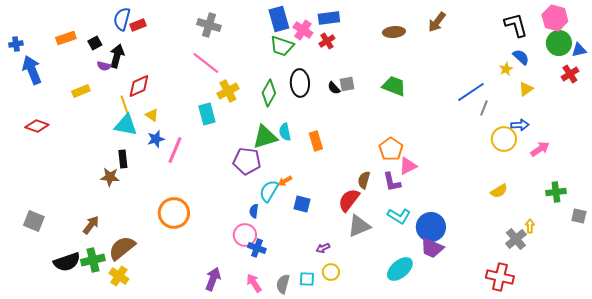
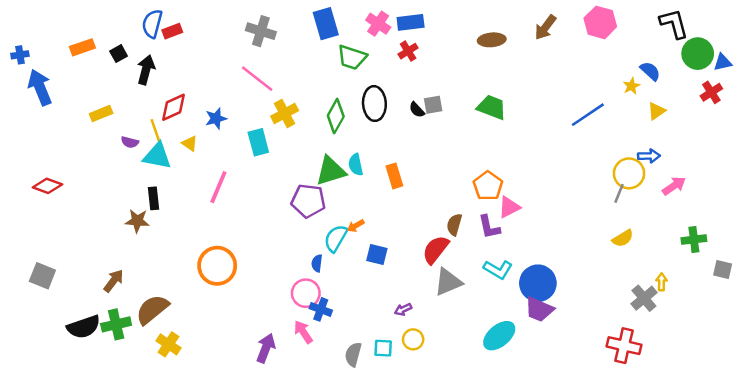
pink hexagon: (555, 18) -> (600, 22), moved
blue rectangle: (279, 19) -> (326, 24), moved
black L-shape: (516, 25) -> (674, 24), moved
pink cross: (303, 30) -> (378, 24), moved
purple semicircle: (104, 66) -> (130, 142), moved
gray line: (484, 108) -> (619, 193), moved
red diamond: (37, 126) -> (47, 186), moved
blue star: (156, 139) -> (216, 118), moved
yellow cross: (119, 276) -> (168, 344), moved
pink arrow: (254, 283) -> (303, 332), moved

